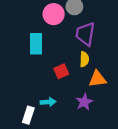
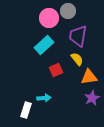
cyan rectangle: (36, 44) -> (44, 45), moved, turned 48
yellow semicircle: (84, 59) -> (77, 59), turned -40
purple star: (84, 102) -> (92, 98), moved

